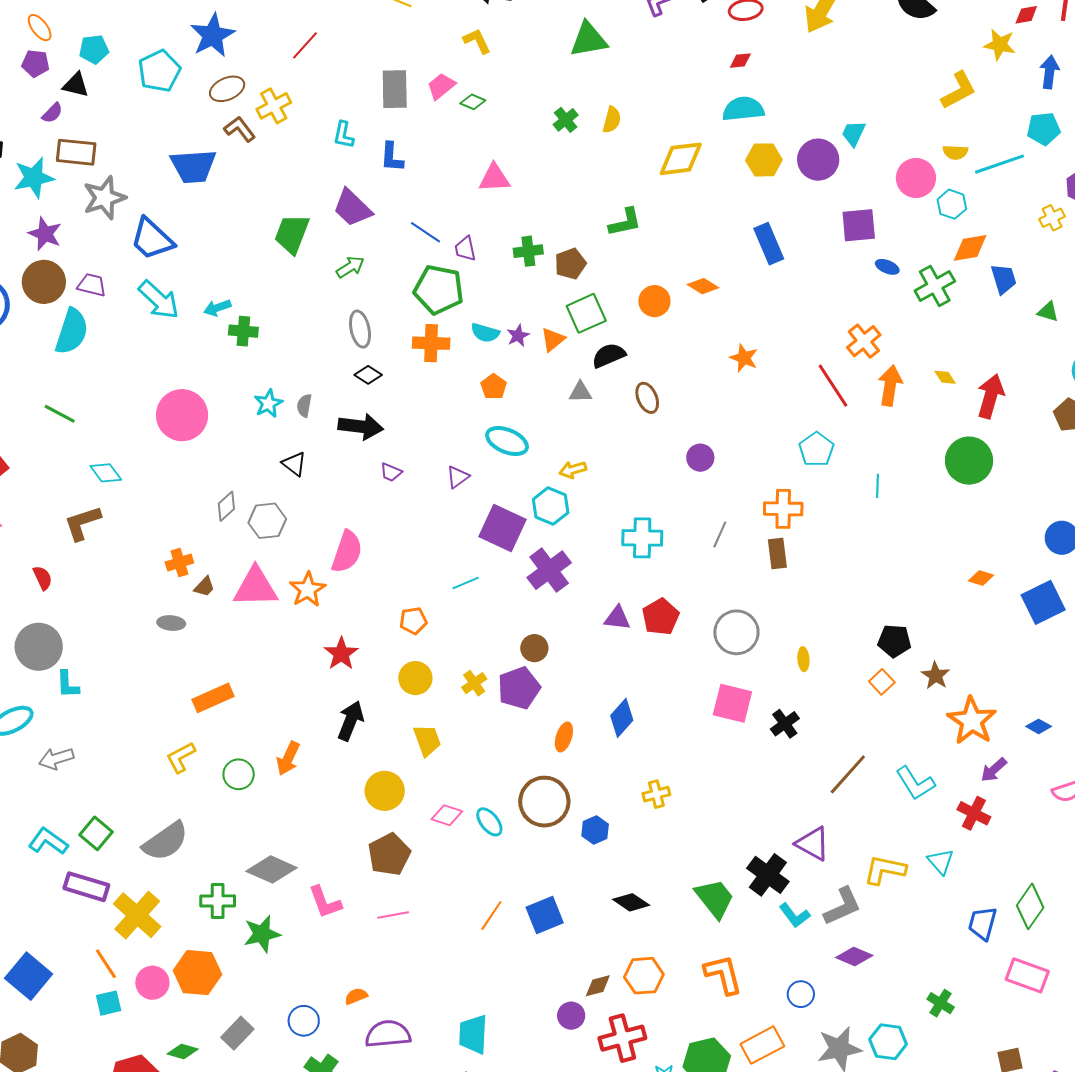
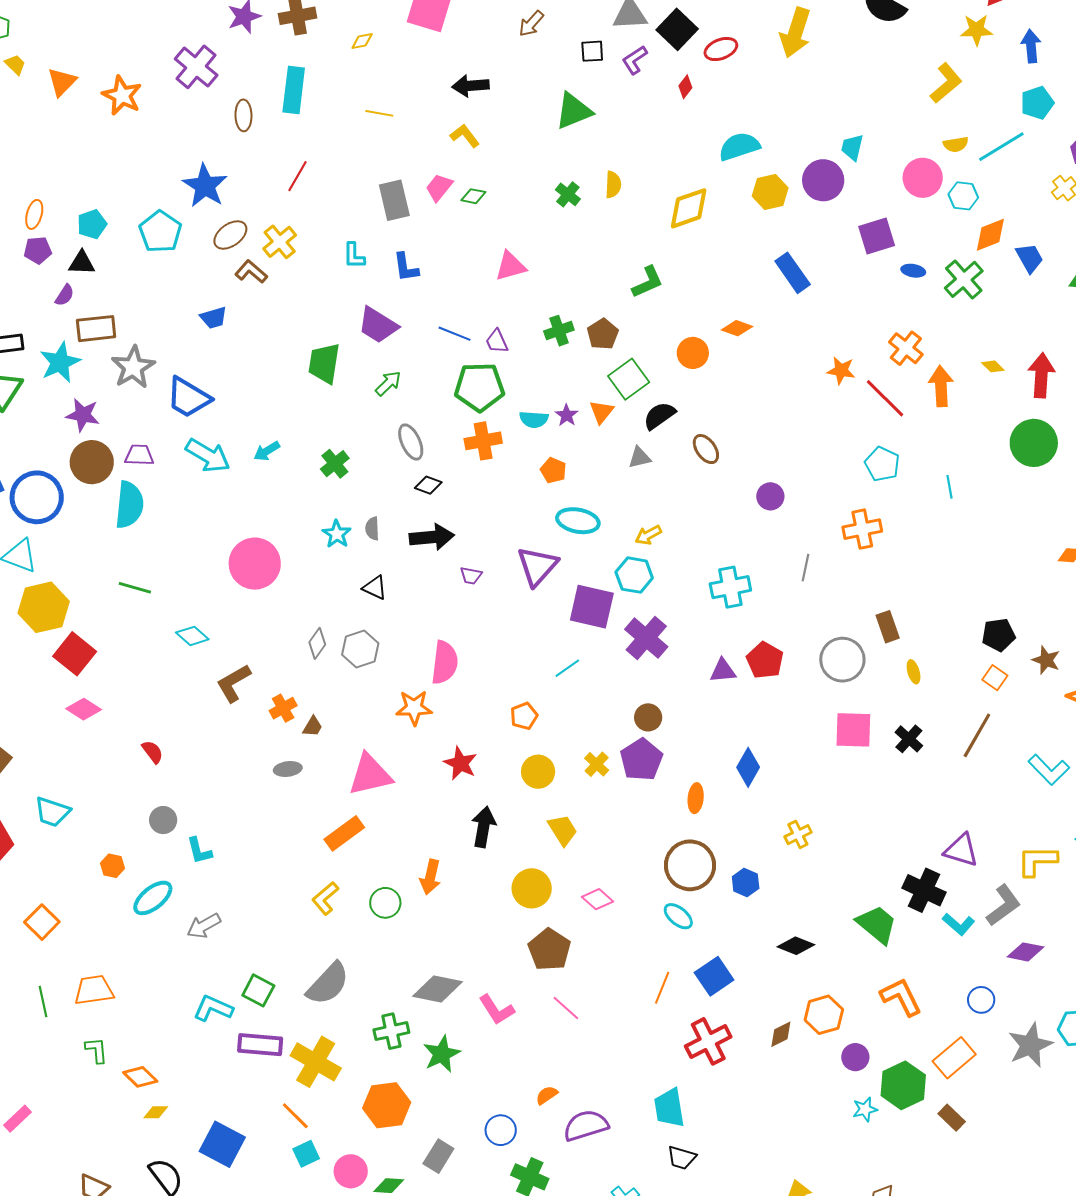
orange ellipse: (40, 28) -> (34, 214), turned 64
red diamond: (740, 61) -> (685, 87), moved, turned -35
blue trapezoid: (193, 166) -> (214, 318), size x0.6
green cross: (243, 331) -> (335, 464), moved, turned -32
orange star: (744, 358) -> (841, 370), moved
purple triangle: (458, 477) -> (537, 566), size x1.8
brown L-shape: (82, 523) -> (234, 683), moved
brown rectangle: (777, 554) -> (888, 627), moved
pink triangle: (256, 587) -> (370, 775), moved
orange star: (308, 590) -> (414, 708), turned -30
gray circle: (39, 647) -> (163, 820), size x0.6
brown line: (848, 774) -> (977, 735), moved
pink diamond: (447, 815) -> (598, 899), turned 36
cyan ellipse: (489, 822) -> (678, 916), moved
pink line: (393, 915) -> (566, 1008), turned 64
pink circle: (152, 983) -> (351, 1171), moved
purple circle: (571, 1016) -> (855, 1057), moved
red cross: (622, 1038) -> (708, 1041), moved

